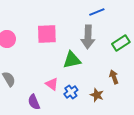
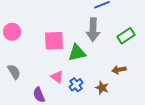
pink square: (47, 34) -> (54, 41), moved
brown arrow: (114, 77) -> (119, 70), turned -80

